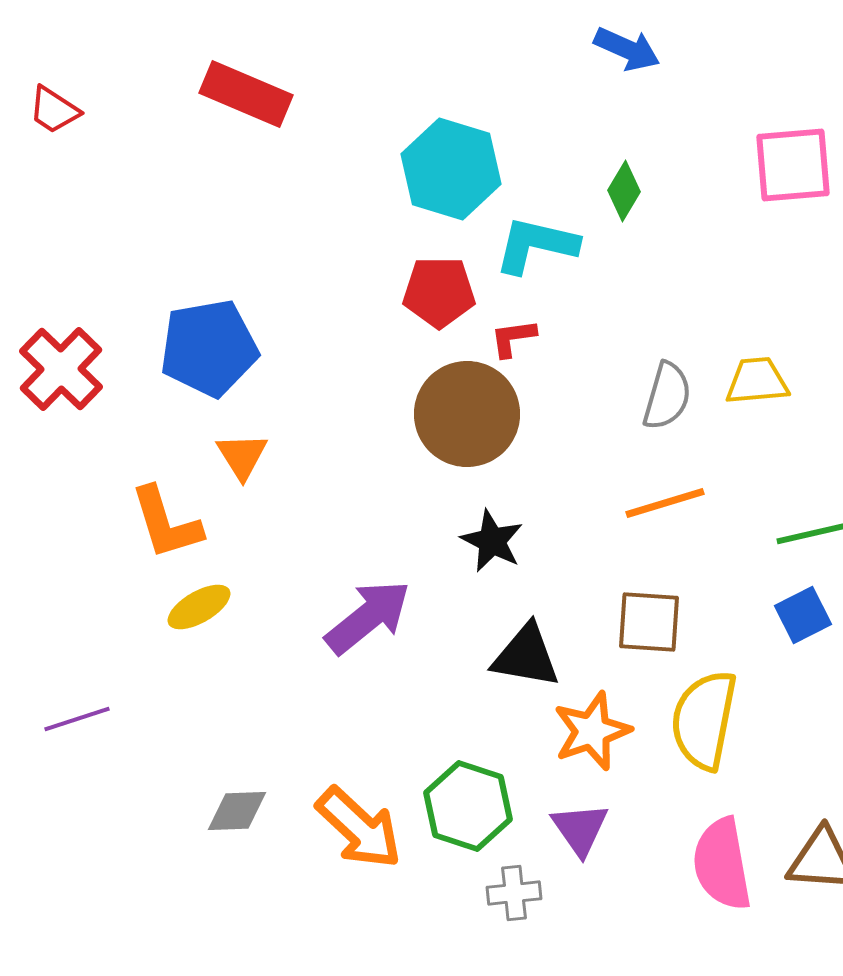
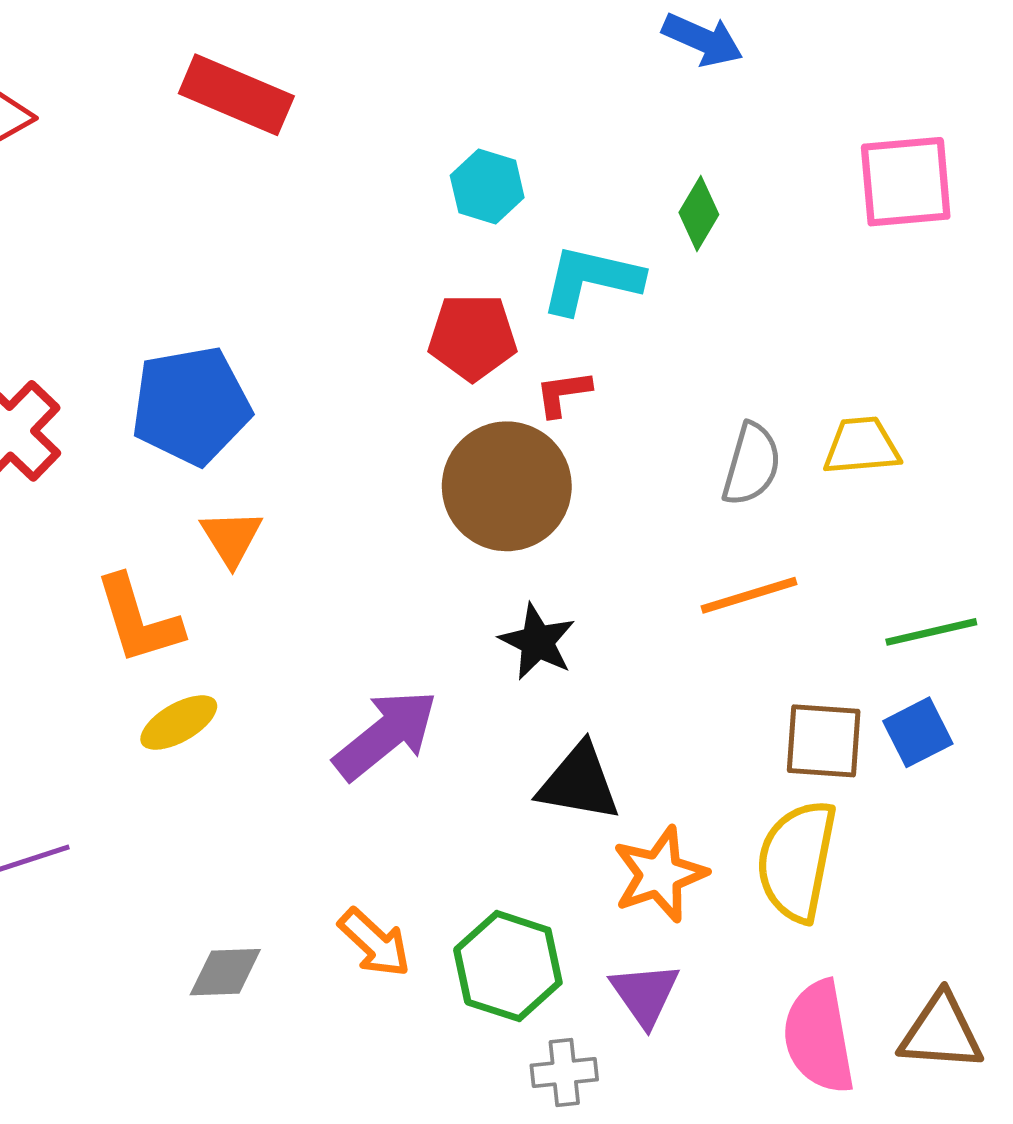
cyan hexagon: (451, 169) -> (487, 187), size x0.6
brown square: (649, 622) -> (824, 741), moved
orange arrow: (359, 828) -> (375, 943), moved, size x0.7

